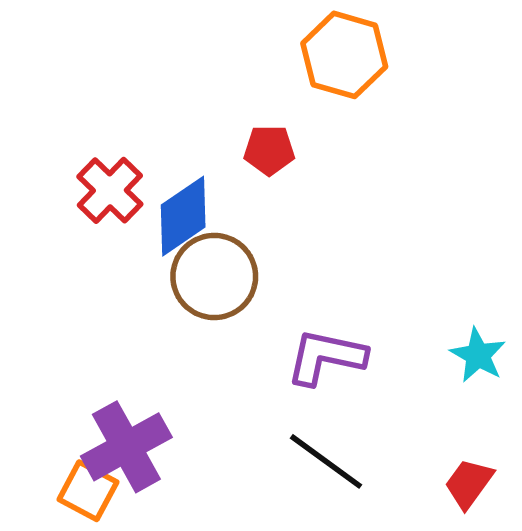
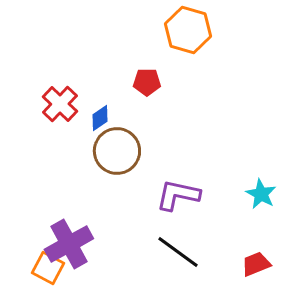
blue diamond: (183, 216) -> (100, 118), size x0.6
red trapezoid: (469, 483) -> (256, 264), turned 32

